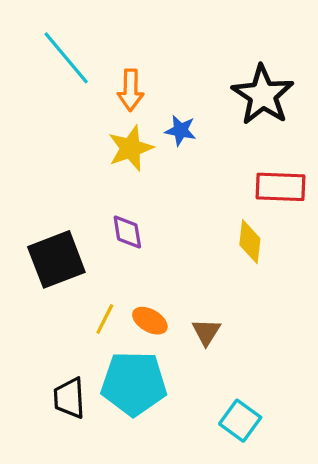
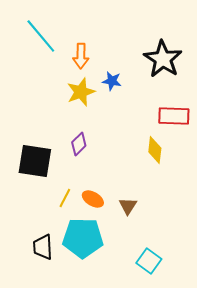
purple diamond: (127, 232) -> (79, 144), turned 55
black square: (56, 259) -> (35, 161), turned 30

